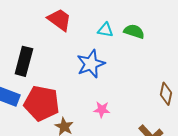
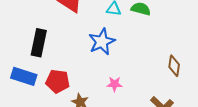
red pentagon: (42, 103) -> (58, 81), size x0.7

